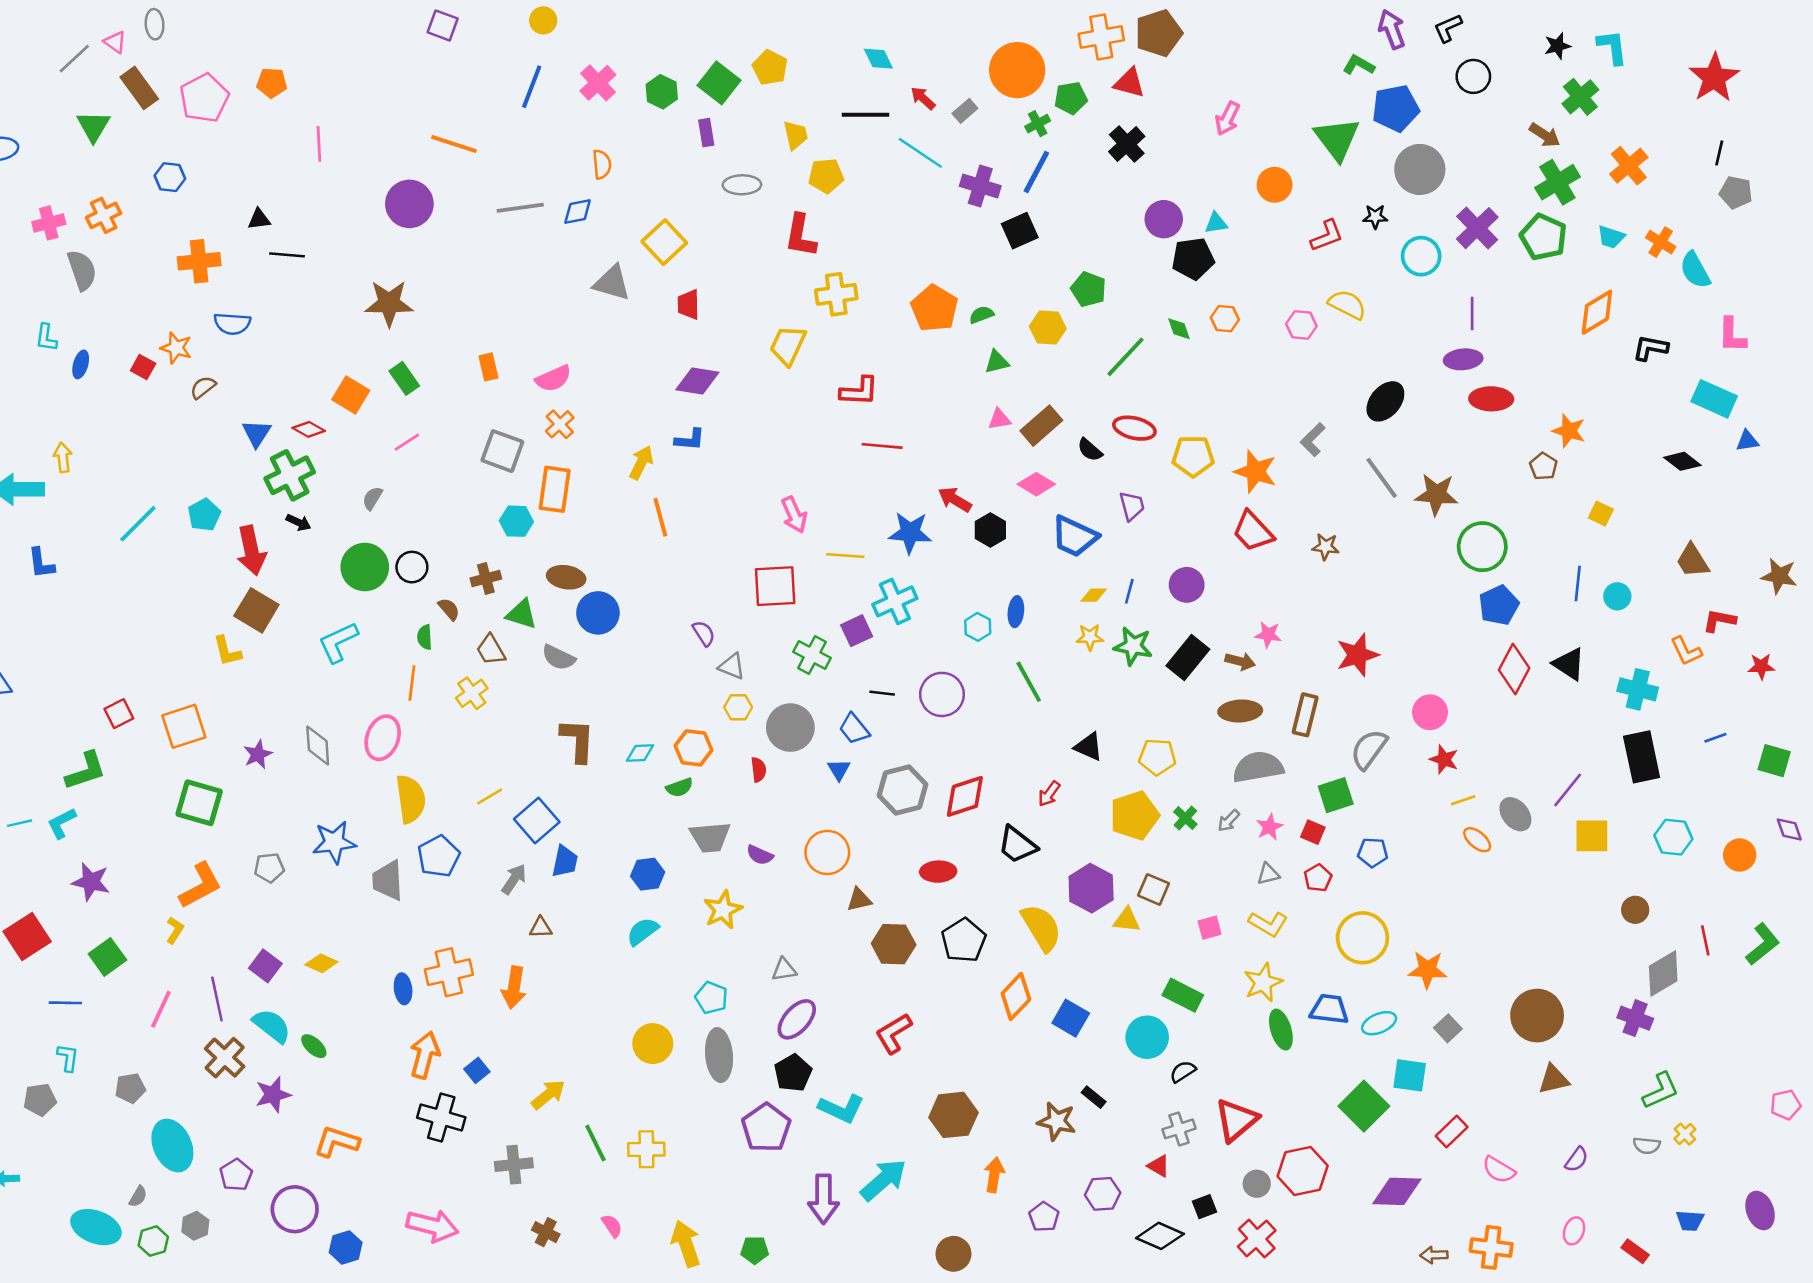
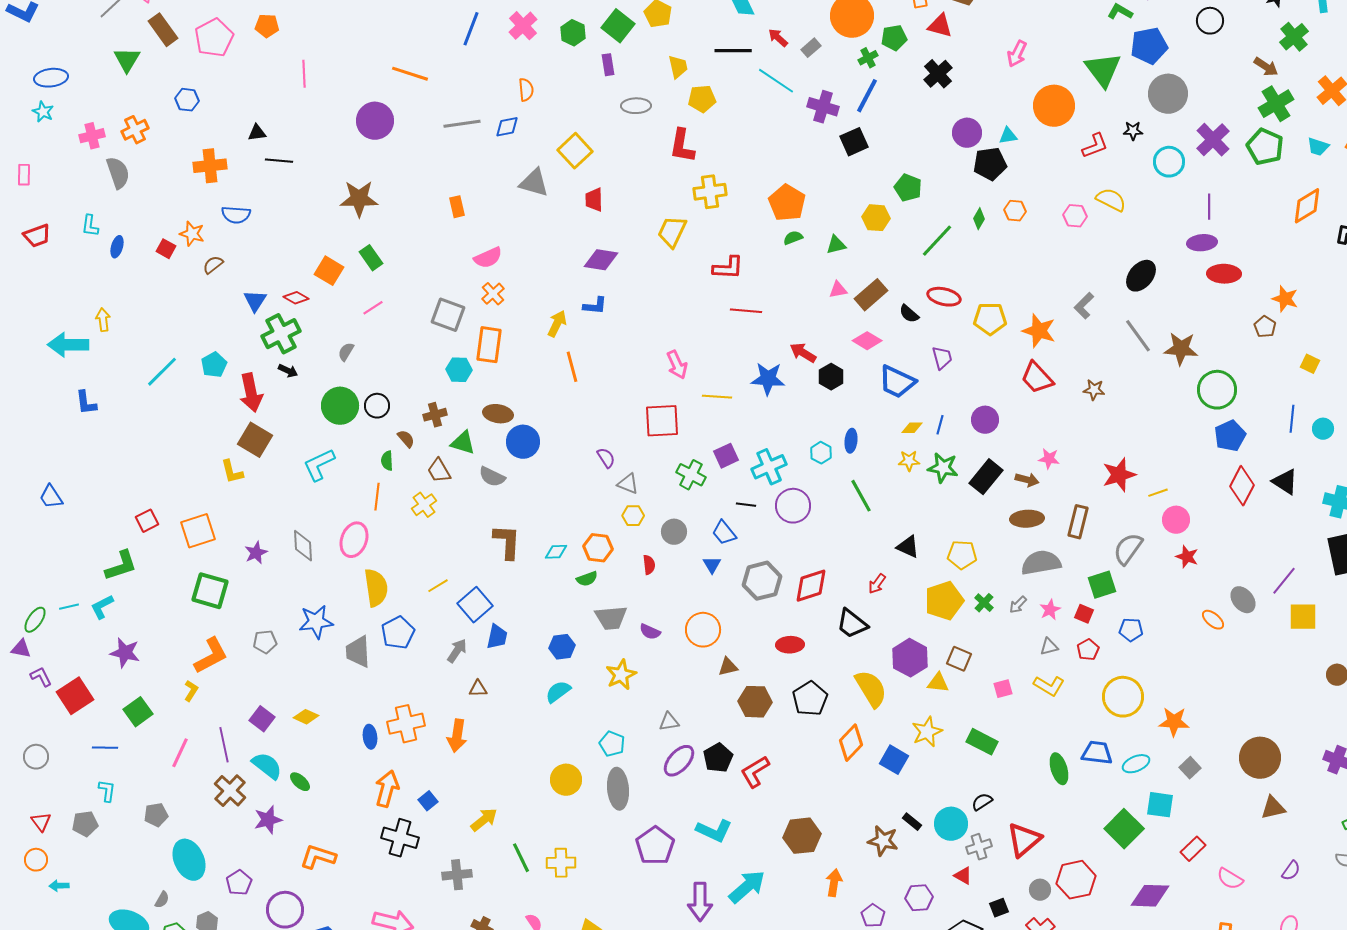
orange circle: (1275, 185) -> (1054, 106), size x1.5
green semicircle: (981, 315) -> (793, 238), moved
green diamond: (1179, 329) -> (979, 219), turned 50
orange rectangle: (488, 367) -> (457, 207), moved
cyan cross: (895, 601) -> (769, 467), moved
gray circle: (790, 728) -> (674, 532), size x0.7
yellow line: (1463, 800) -> (1158, 493), moved
yellow star: (1263, 982) -> (927, 732), moved
cyan circle: (1147, 1037) -> (951, 824), moved
black pentagon: (793, 1073) -> (718, 758), moved

